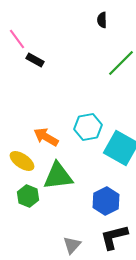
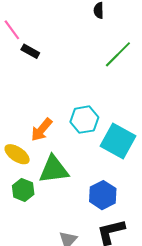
orange arrow: (46, 137) -> (41, 130), turned -80

